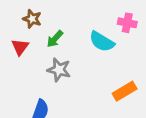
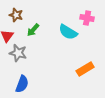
gray star: (59, 70) -> (18, 53), moved

